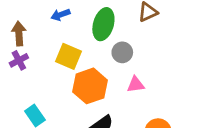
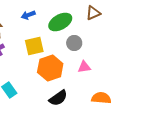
green ellipse: (103, 24) -> (60, 22), turned 45
yellow square: (69, 56) -> (34, 46), turned -36

